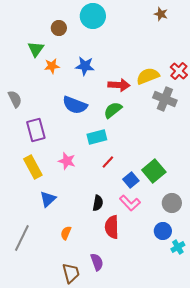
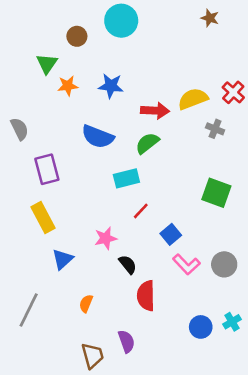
gray cross: (165, 99) -> (215, 129), size x0.6
pink star: (67, 161) -> (106, 238), moved, turned -30
green square: (154, 171) -> (216, 193), moved, turned -30
black semicircle: (98, 203) -> (128, 264), turned -49
pink L-shape: (130, 203) -> (186, 264), moved
blue circle: (163, 231) -> (201, 327), moved

